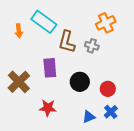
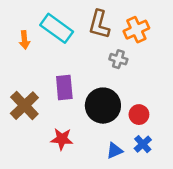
brown L-shape: (67, 42) -> (99, 24), moved
black circle: (80, 82) -> (103, 106), size x1.4

